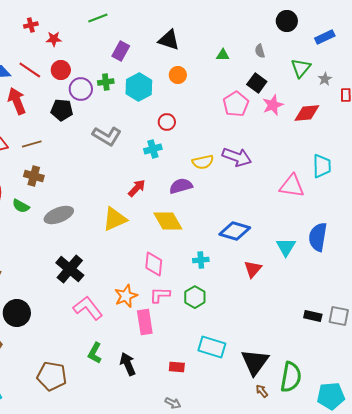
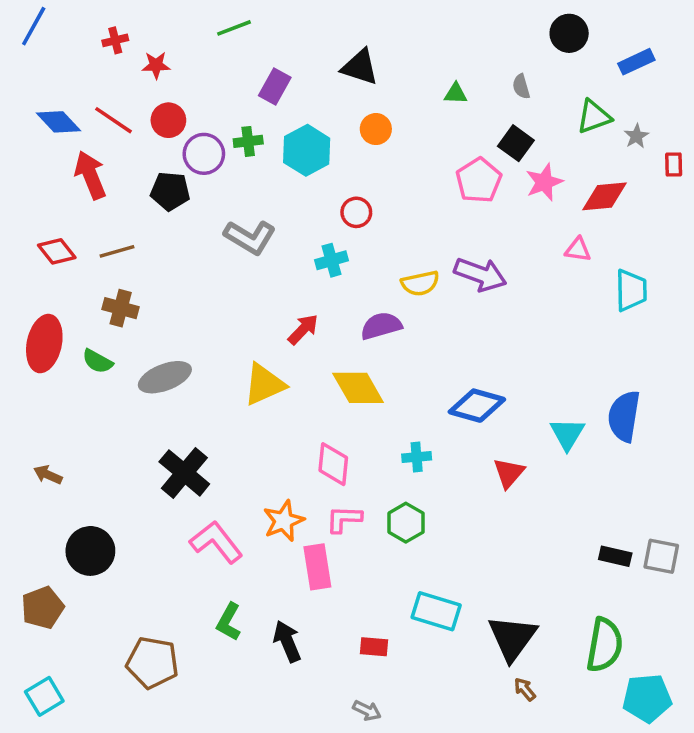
green triangle: (301, 68) -> (594, 117), turned 30
pink triangle: (292, 186) -> (578, 250), moved, size x0.6
green semicircle: (291, 377) -> (605, 645), moved

